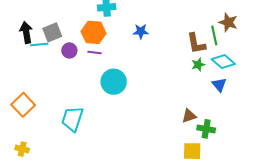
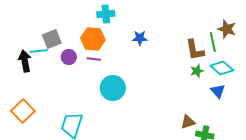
black arrow: (26, 32) -> (25, 61), moved

